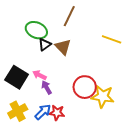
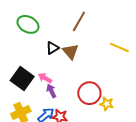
green ellipse: (36, 30) -> (28, 24), moved
yellow star: (103, 96) -> (107, 104), size x0.6

